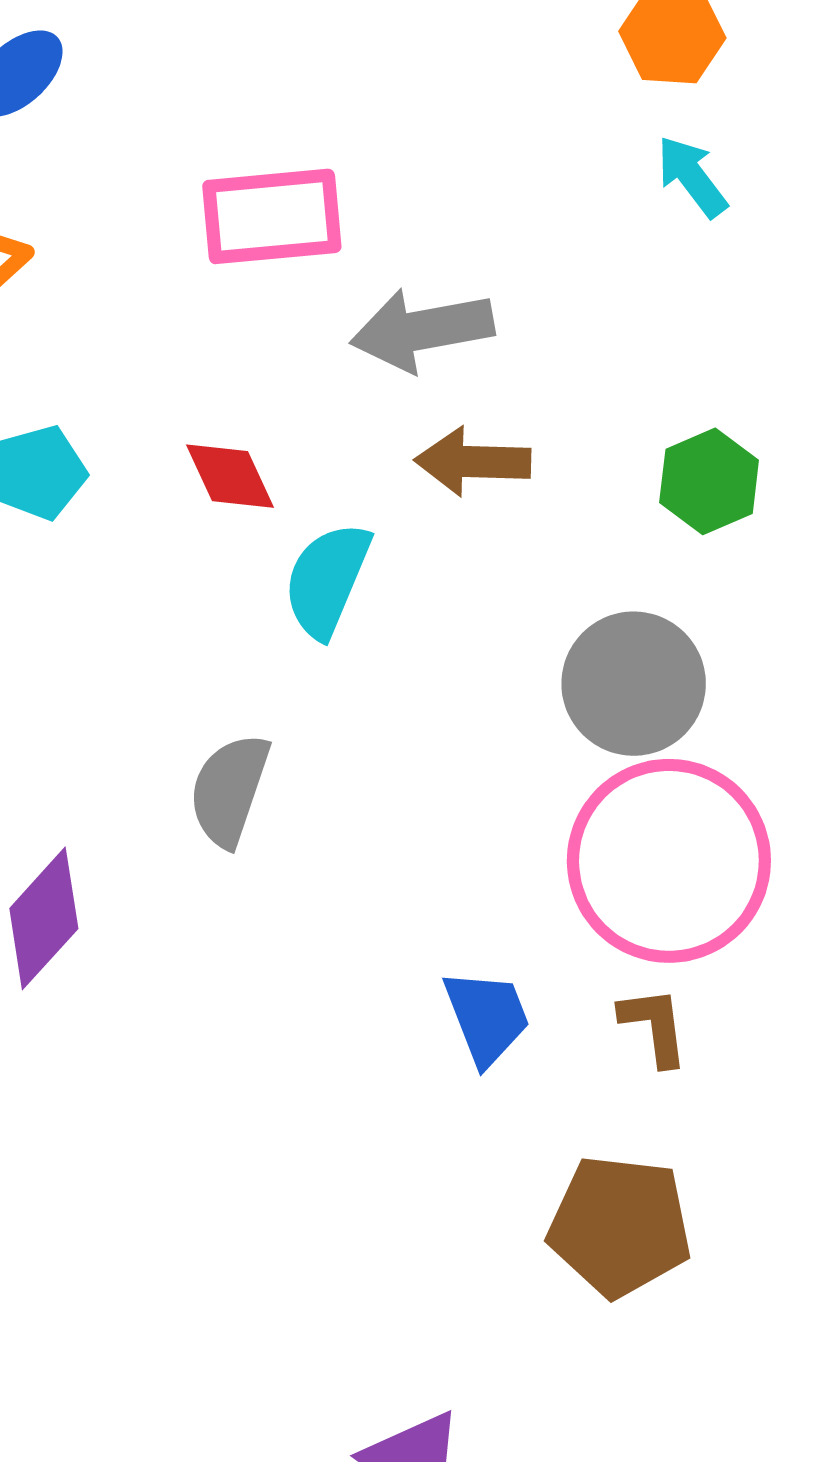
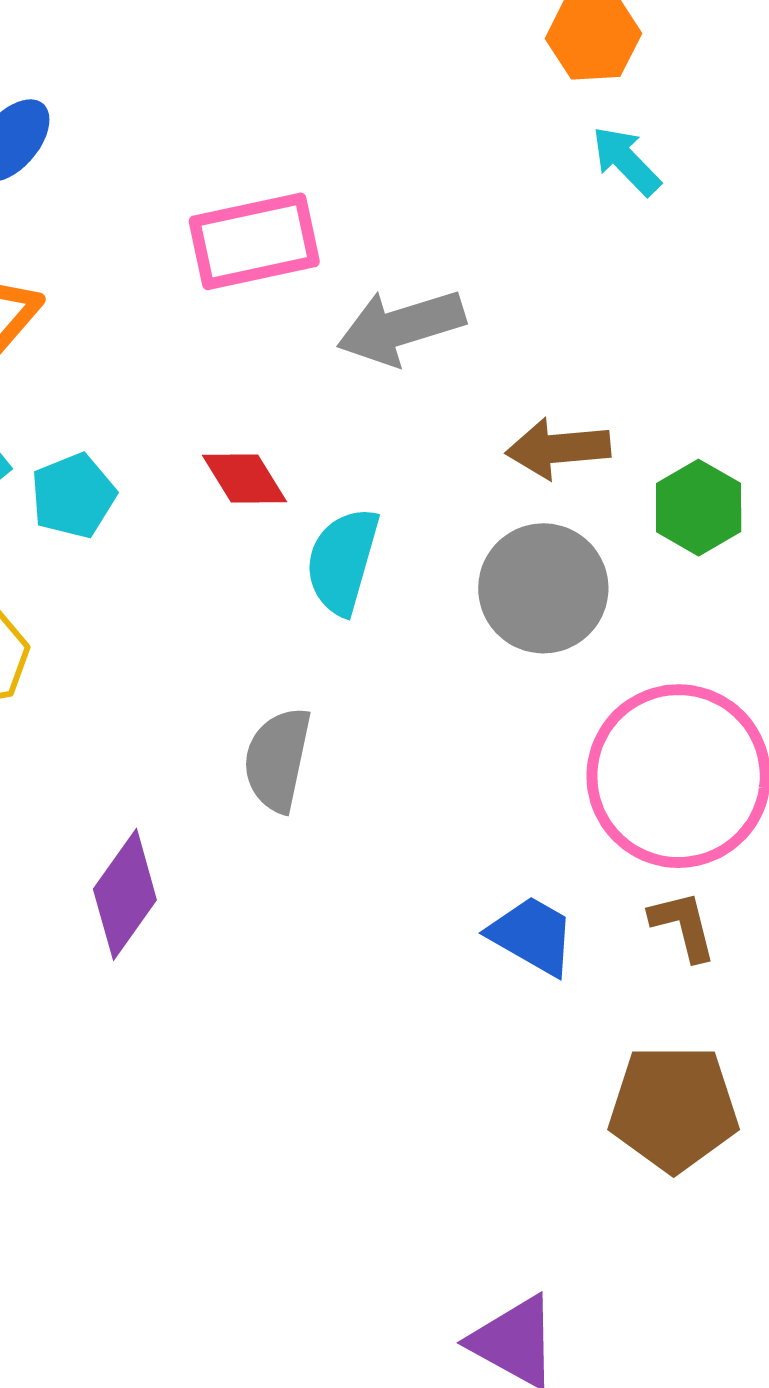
brown arrow: (473, 462) -> (558, 448), moved
green hexagon: (709, 481) -> (699, 508), moved
gray circle: (634, 684) -> (543, 588), moved
blue trapezoid: (487, 1017) -> (532, 935), turned -32

